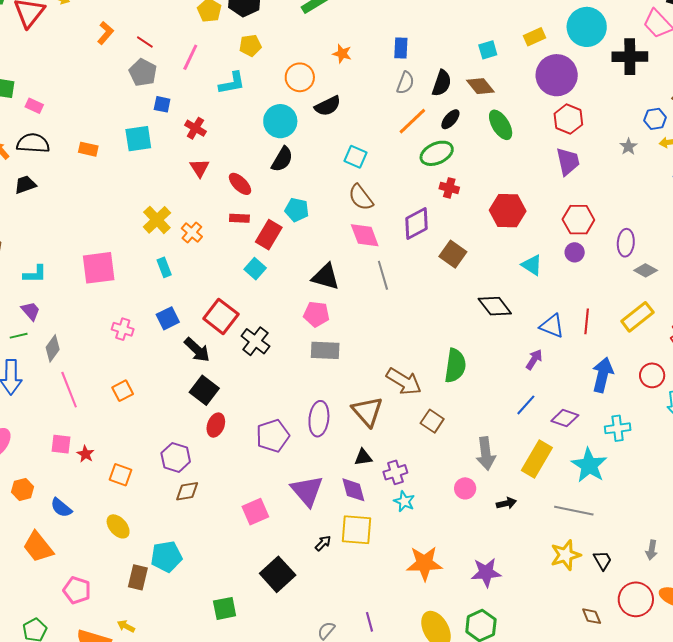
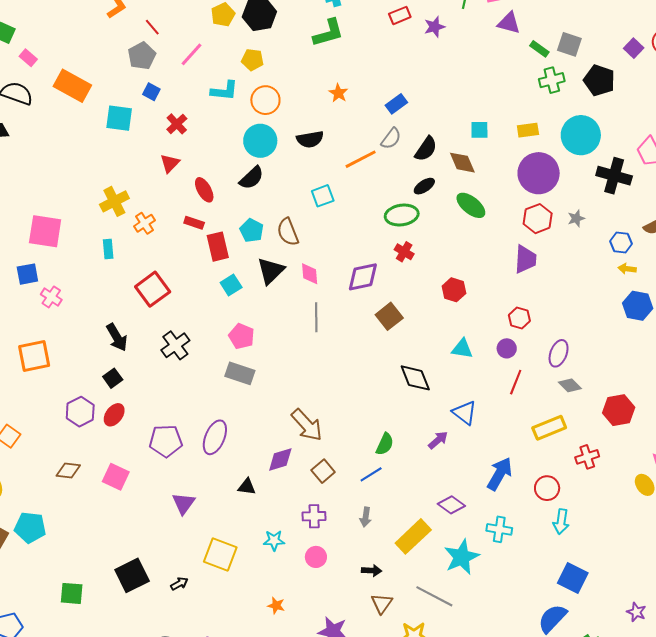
blue rectangle: (401, 48) -> (396, 104), turned 35
orange circle: (300, 77) -> (265, 100), moved
orange line: (412, 121) -> (361, 159), moved
green ellipse: (501, 125) -> (471, 205), turned -36
gray star: (628, 147) -> (576, 218), moved
orange rectangle: (88, 149) -> (72, 86), moved, size x1.8
cyan square: (355, 157) -> (323, 196), turned 30
brown semicircle: (361, 197) -> (288, 232), moved
red hexagon: (508, 211) -> (454, 290), size x0.7
red hexagon: (578, 220) -> (519, 318), size x0.7
red rectangle: (269, 235) -> (218, 247), turned -60
pink diamond: (365, 235) -> (310, 274), size x0.7
cyan triangle: (532, 265) -> (462, 349), turned -40
cyan square: (255, 269) -> (231, 285), moved
black triangle: (326, 277) -> (271, 271), moved, turned 44
red square: (221, 316) -> (153, 289), moved
blue square: (168, 318) -> (27, 274), moved
red line: (587, 321) -> (516, 382), moved
green semicircle: (455, 366) -> (385, 444), moved, size x0.7
black square: (204, 390) -> (113, 378), size x0.7
orange square: (123, 391) -> (34, 356), size x1.6
blue line: (526, 405) -> (371, 474), moved
brown triangle: (367, 411) -> (382, 603), moved, size x0.7
gray arrow: (486, 453) -> (366, 517), size x0.6
purple hexagon: (176, 457) -> (80, 412), moved
purple cross: (395, 472) -> (314, 516), moved
pink circle: (465, 488) -> (316, 557), moved
purple diamond: (353, 490) -> (280, 459), moved, turned 72
purple triangle: (307, 491) -> (184, 503), size x0.7
cyan star: (404, 501) -> (274, 540), turned 30
pink square: (255, 512) -> (116, 477), moved, turned 32
black arrow: (323, 543) -> (179, 584), moved
orange star: (424, 563) -> (276, 606), size x0.5

